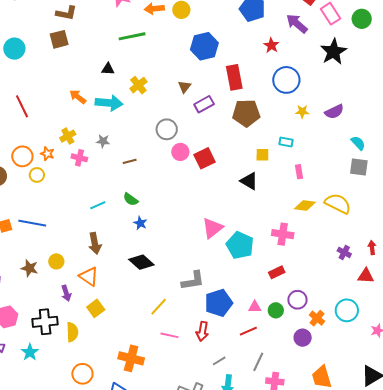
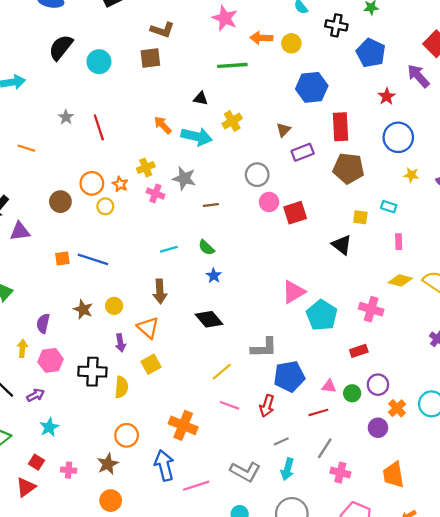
gray star: (103, 141) -> (184, 178), size x1.5
cyan star: (30, 352) -> (49, 427), moved

